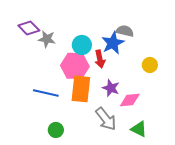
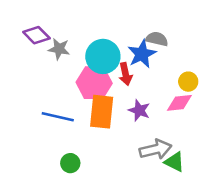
cyan circle: (82, 45) -> (103, 56), size x1.4
pink diamond: (130, 100) -> (179, 103), moved
gray arrow: (106, 119) -> (156, 149), moved, turned -65

